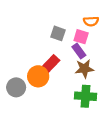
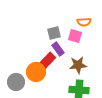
gray square: (58, 33) -> (54, 33), turned -32
purple rectangle: (79, 51) -> (58, 49), moved

